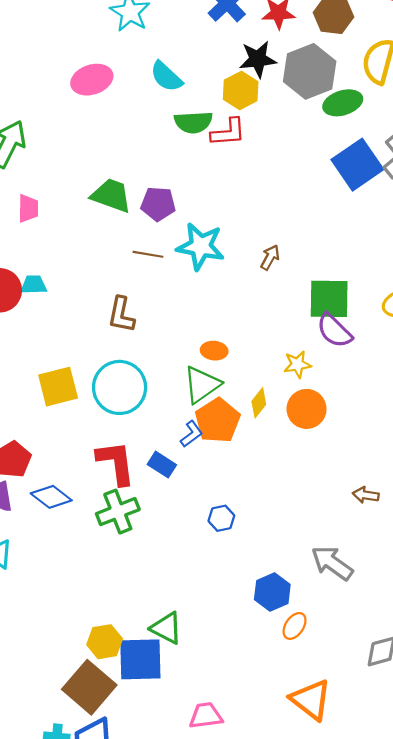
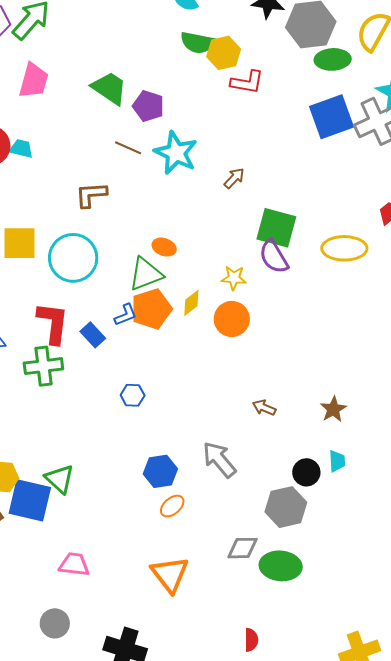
yellow hexagon: (241, 90) -> (224, 53), moved
red L-shape: (228, 132) -> (247, 82), moved
pink trapezoid: (28, 208) -> (34, 81), size x1.4
brown L-shape: (121, 315) -> (91, 195), turned 60

